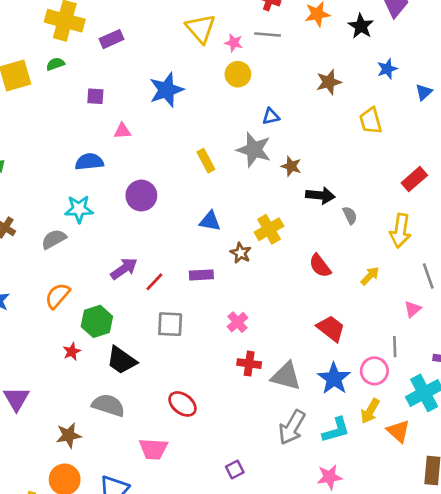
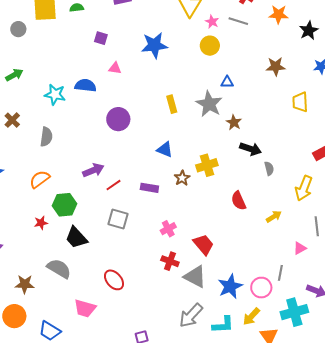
cyan star: (79, 209) -> (55, 95), moved
gray semicircle: (54, 239) -> (46, 137), turned 114
red trapezoid: (331, 328) -> (203, 244), moved

